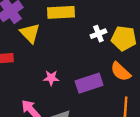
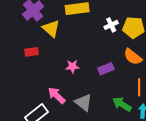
purple rectangle: (89, 83) -> (106, 69), size x0.7

